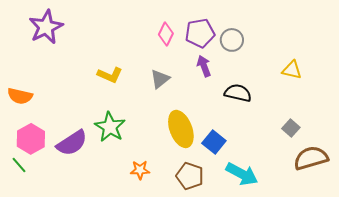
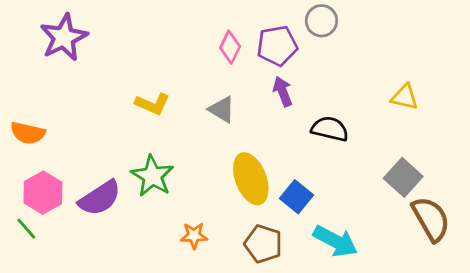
gray circle: (232, 40) -> (321, 21), moved
gray triangle: (160, 79) -> (222, 109), turned -50
gray square: (291, 128) -> (403, 177), size x1.5
brown semicircle: (311, 158) -> (431, 219), turned 76

